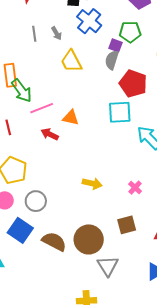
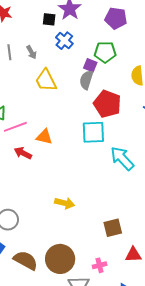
blue cross: (89, 21) -> (64, 41), size x0.7
pink cross: (135, 188) -> (100, 265), moved, turned 32
brown square: (127, 225) -> (113, 228), moved

